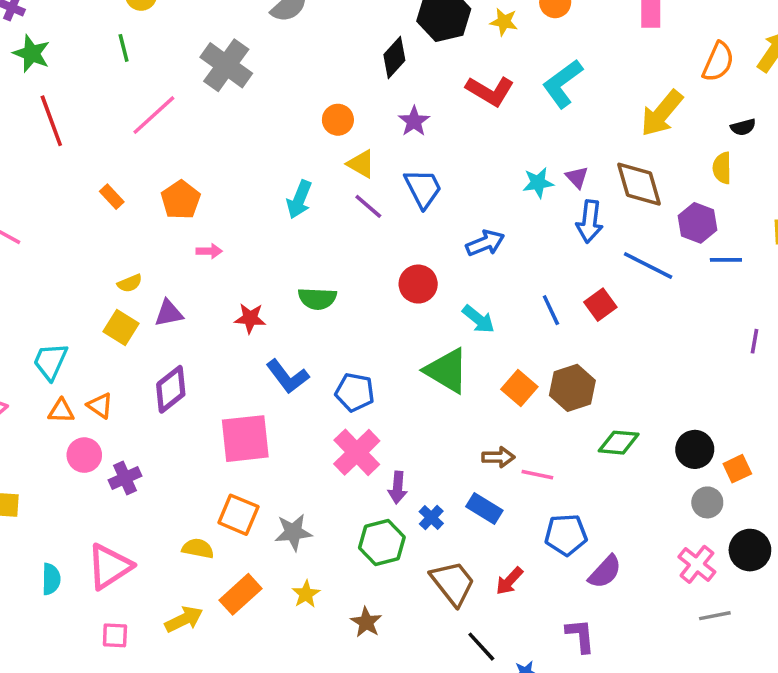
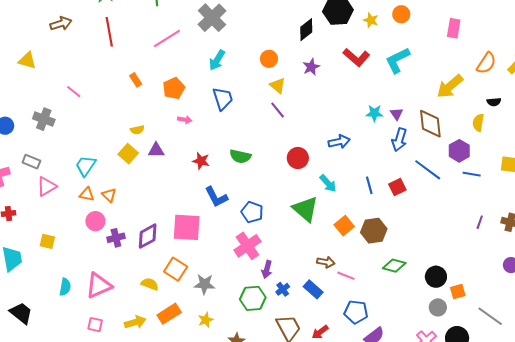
blue trapezoid: (423, 188) -> (223, 99), moved
cyan arrow: (299, 199) -> (217, 60), moved
purple diamond: (171, 389) -> (148, 236), moved

